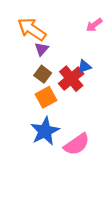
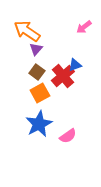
pink semicircle: (77, 144) -> (68, 136), size x0.7

